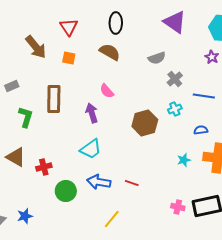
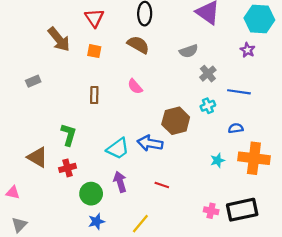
brown rectangle: (54, 99) -> (94, 95), moved, size x0.6
purple arrow: (92, 113) -> (120, 182), moved
green L-shape: (26, 117) -> (69, 135), moved
blue arrow: (99, 182) -> (150, 143), moved
blue star: (25, 216) -> (96, 221), moved

